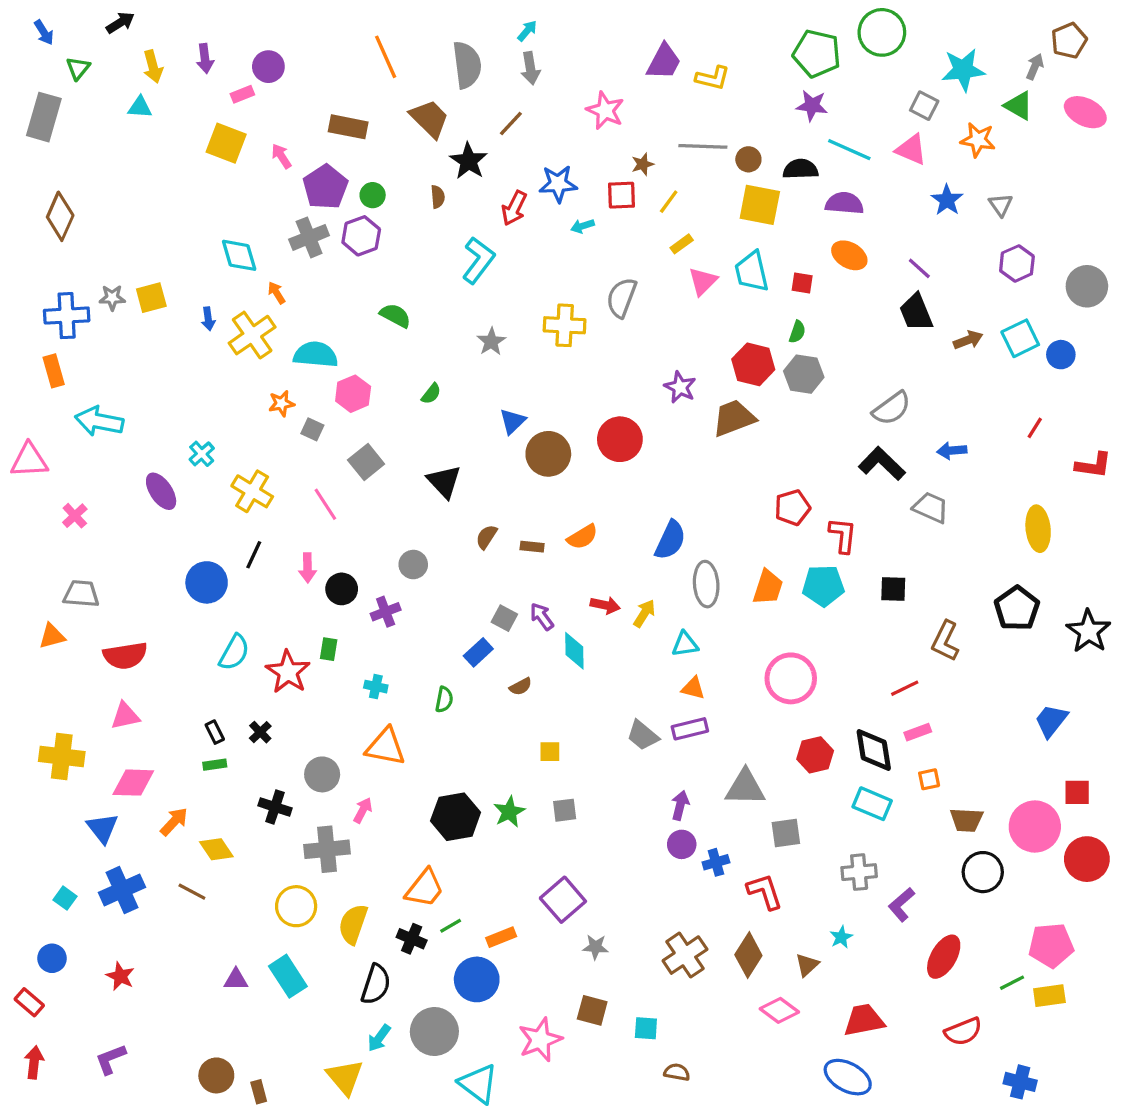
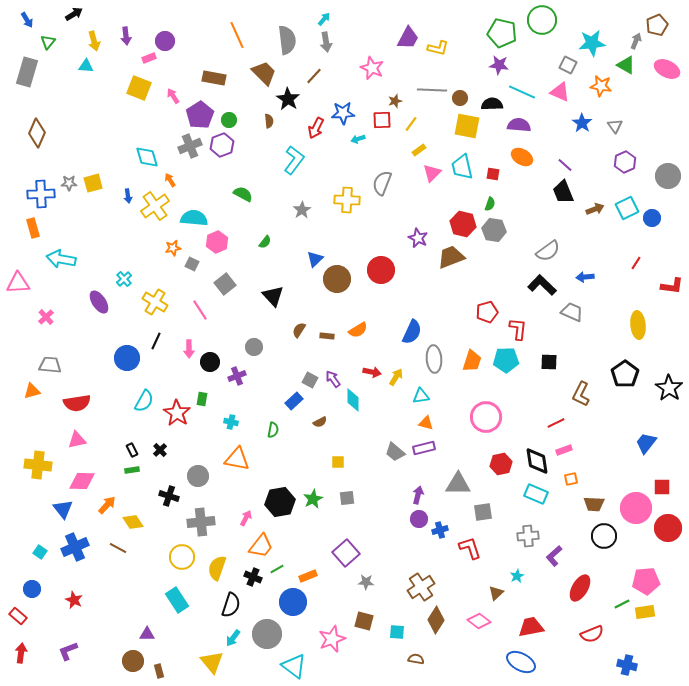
pink arrow: (363, 810) -> (246, 518), moved
brown diamond: (748, 955) -> (436, 620), moved
purple triangle: (236, 979) -> (147, 634), moved

